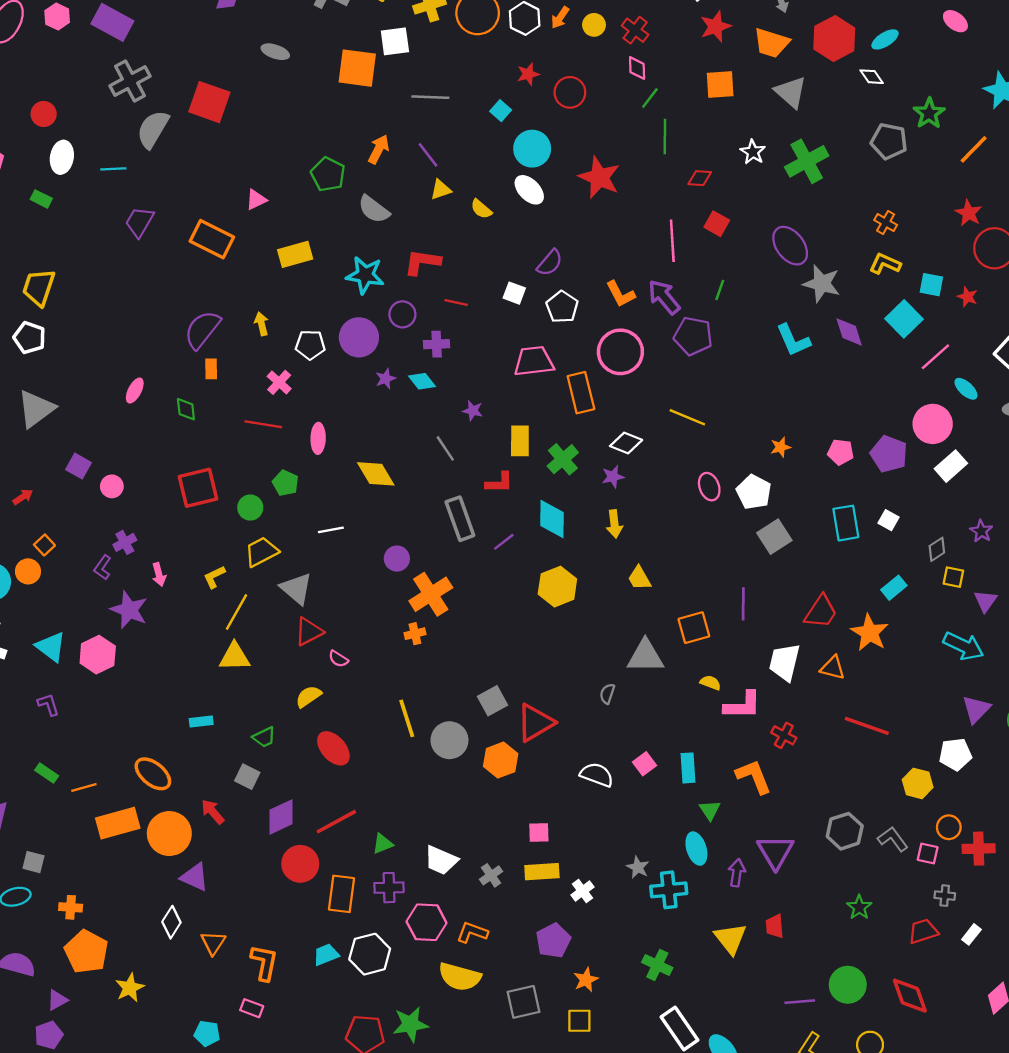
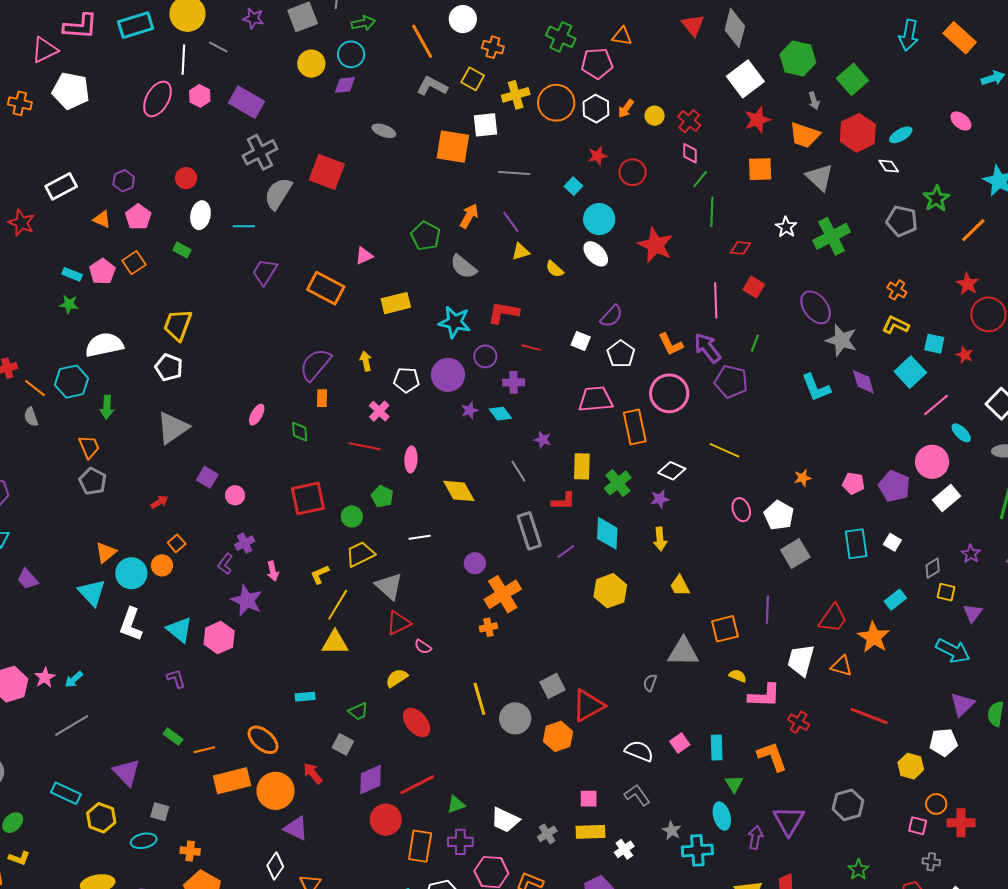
gray L-shape: (893, 839) -> (637, 795), moved

